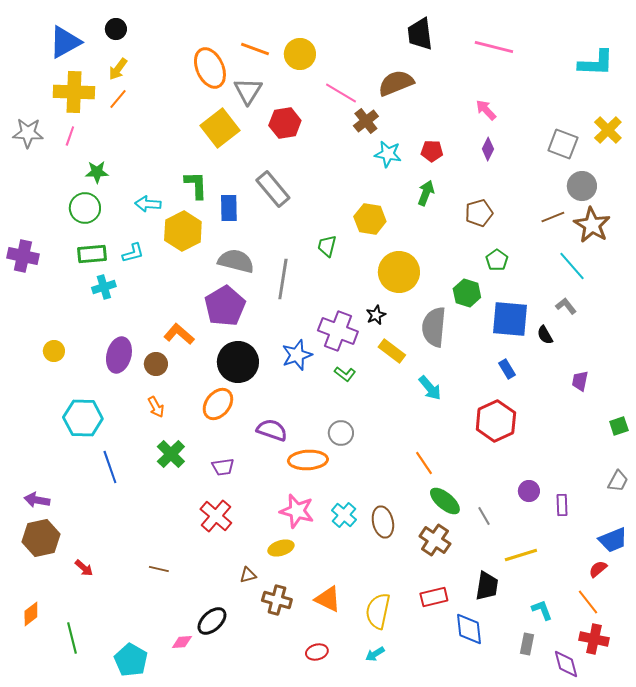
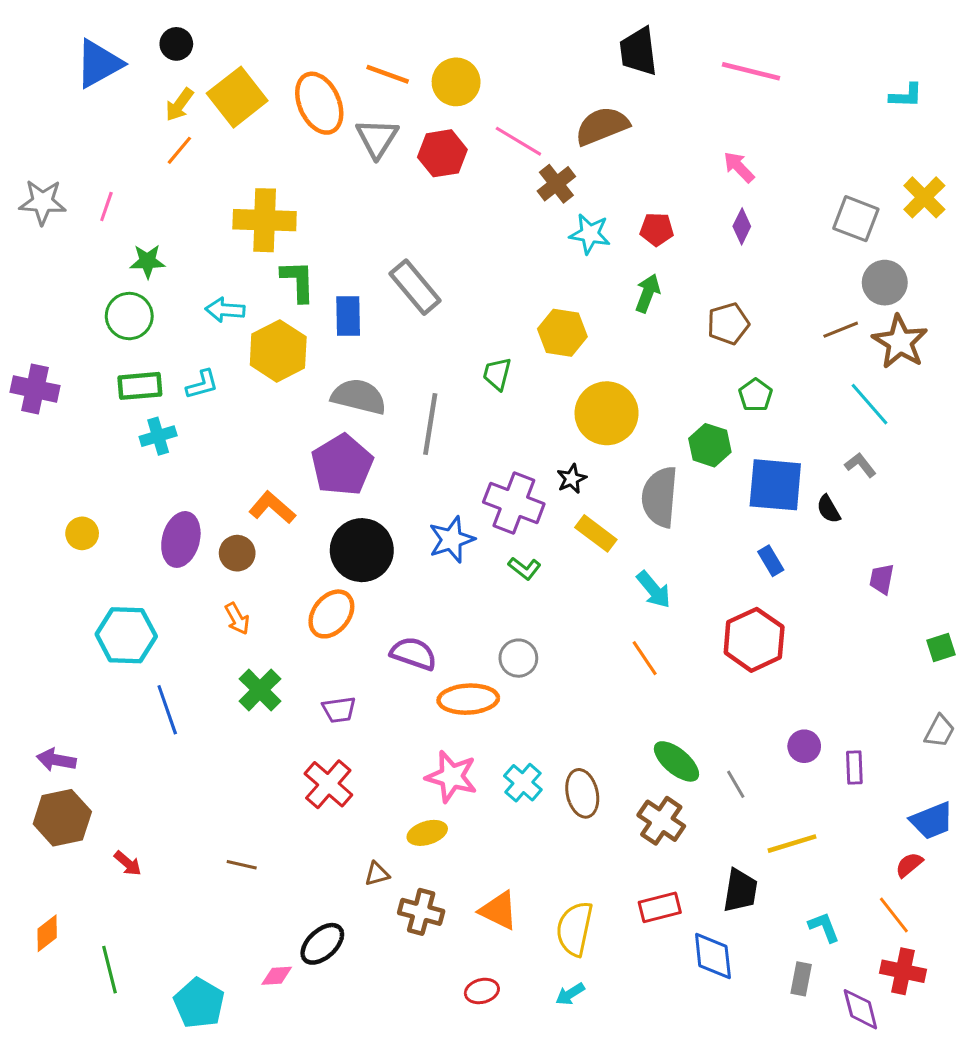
cyan L-shape: (596, 63) -> (906, 96), size x0.6
yellow cross: (74, 92) -> (265, 220), moved
red hexagon: (285, 123) -> (442, 153), moved
yellow square: (220, 128) -> (237, 97), moved
orange line: (424, 463) -> (645, 658), moved

